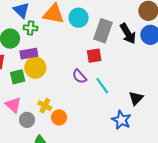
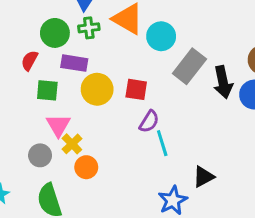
green cross: (31, 28) -> (89, 28), turned -32
red square: (94, 56) -> (136, 89), moved
yellow circle: (35, 68) -> (97, 89), moved
purple semicircle: (79, 76) -> (149, 122), moved, turned -126
pink triangle: (13, 105) -> (58, 125), moved

